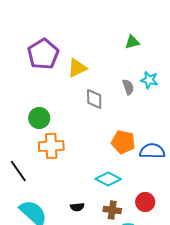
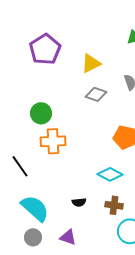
yellow triangle: (77, 68) -> (91, 63), moved
gray diamond: (94, 99) -> (96, 94), turned -70

